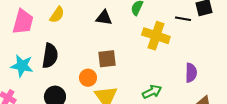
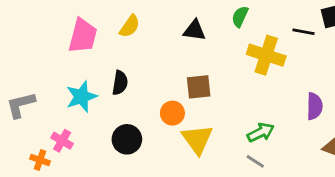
black semicircle: (50, 56) -> (120, 83), size x0.7
cyan star: (22, 66) -> (81, 97), turned -30

